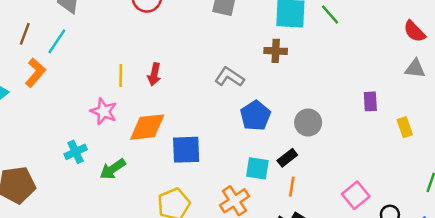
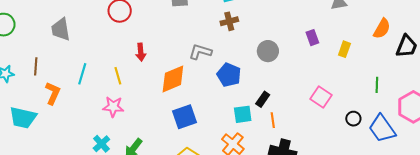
cyan line: (57, 41) -> (82, 74), moved
red arrow: (154, 74) -> (141, 52), moved
gray circle: (308, 123) -> (268, 51), moved
orange diamond: (147, 127) -> (173, 79), moved
yellow rectangle: (405, 127) -> (344, 49), turned 56
pink square: (356, 195) -> (321, 97), moved

